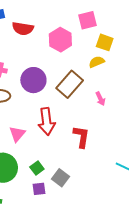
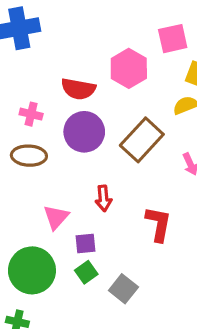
red semicircle: (23, 29) -> (78, 89), moved
red arrow: (47, 121) -> (103, 198), size x0.6
purple square: (39, 189) -> (86, 243), moved

